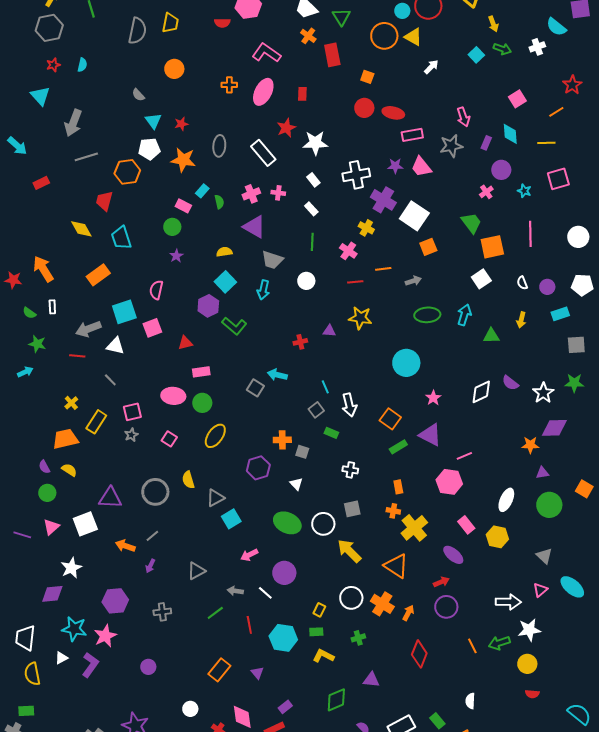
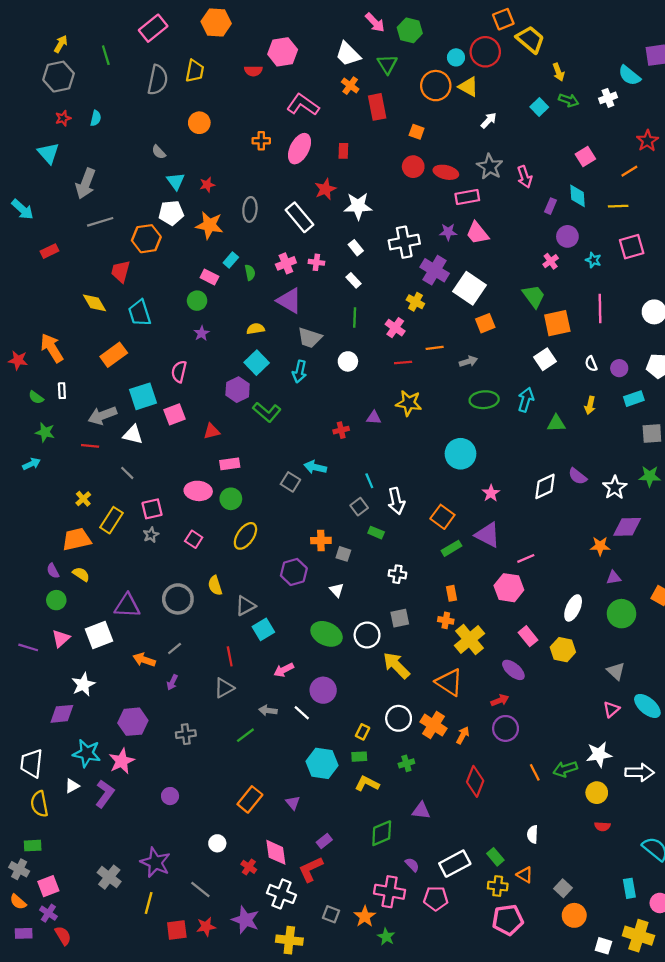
gray star: (451, 146) -> (490, 167), moved, turned -30
white arrow: (508, 602) -> (640, 772), moved
red line: (249, 625) -> (230, 656), moved

